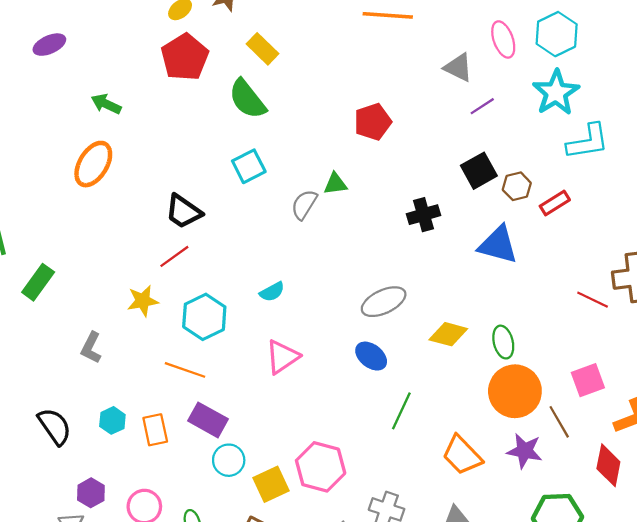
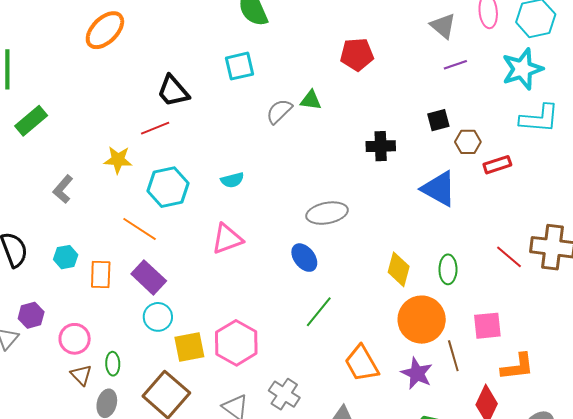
black square: (479, 171) -> (438, 120), size x0.7
yellow diamond: (448, 334) -> (399, 269), moved, turned 76
green ellipse: (503, 342) -> (448, 269), moved

